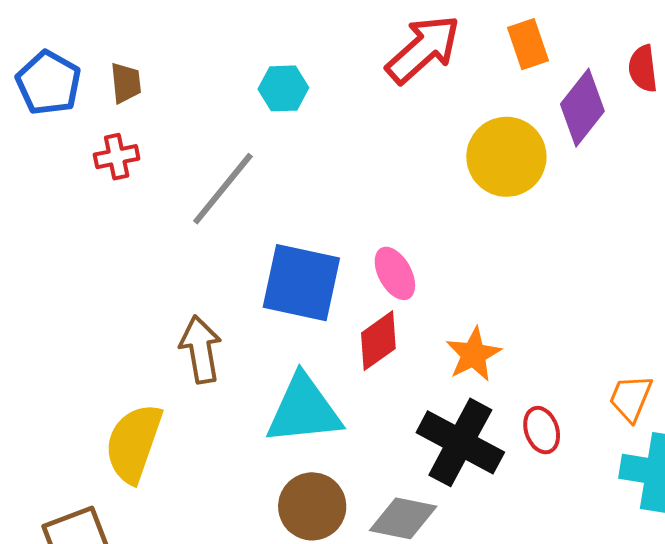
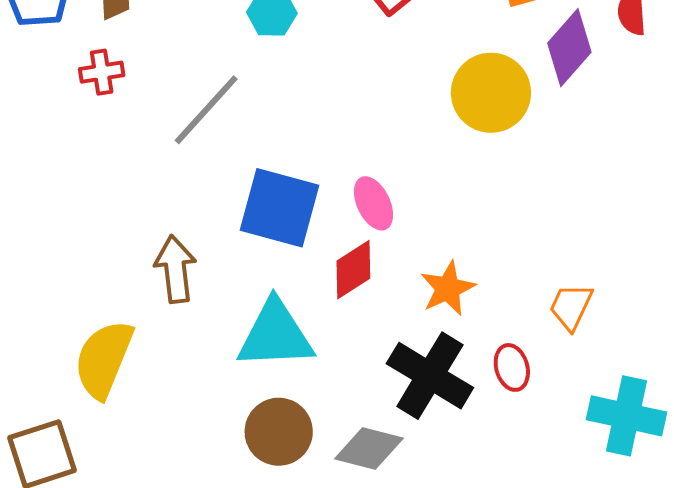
orange trapezoid: (631, 398) -> (571, 307), moved

